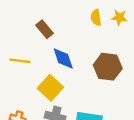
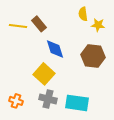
yellow star: (119, 18) -> (98, 25), moved
yellow line: (20, 61) -> (18, 26), moved

